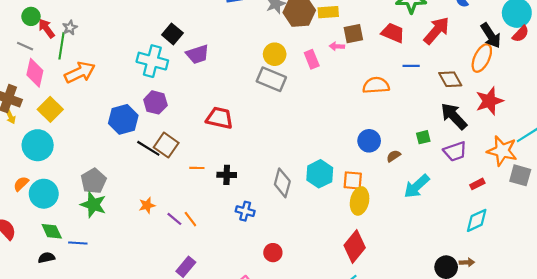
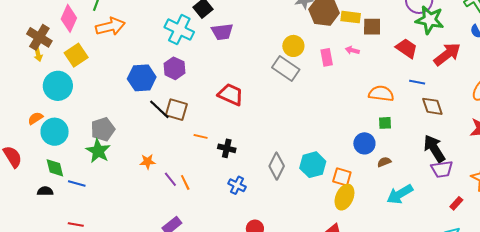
brown square: (353, 34) -> (372, 27), moved
brown diamond: (450, 79) -> (432, 106), moved
black arrow: (454, 116) -> (434, 149), moved
green square: (423, 137) -> (385, 123), moved
brown square: (166, 145) -> (176, 110), turned -30
red rectangle: (477, 184) -> (456, 203), turned -32

